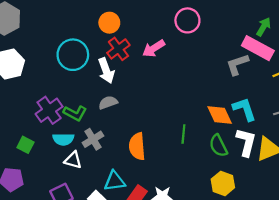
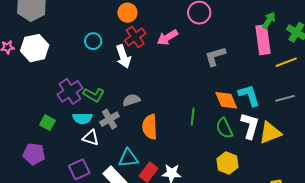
pink rectangle: (258, 48) -> (263, 40), turned 52
cyan circle: (73, 55) -> (93, 41), size x0.6
gray L-shape: (237, 64) -> (215, 56), moved
gray semicircle: (108, 103) -> (131, 100), moved

